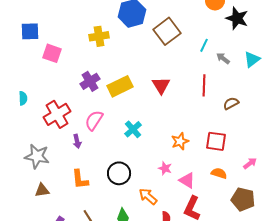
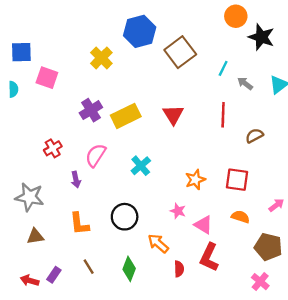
yellow cross: (99, 36) -> (101, 58), turned -36
cyan semicircle: (23, 98) -> (13, 89), moved
red cross: (57, 114) -> (53, 148), size x0.6

